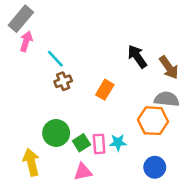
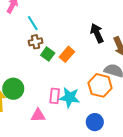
green circle: (56, 133) -> (13, 89), moved
cyan star: (118, 142) -> (70, 97), size x1.5
green square: (81, 143) -> (48, 54), moved, turned -32

